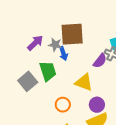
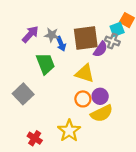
brown square: (72, 34) -> (86, 38), moved
gray square: (28, 81) -> (23, 94), moved
orange circle: (63, 105) -> (83, 99), moved

